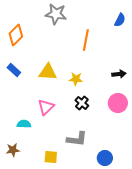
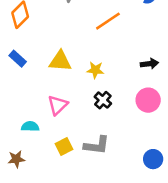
orange line: (86, 40) -> (108, 21), turned 45
yellow square: (51, 157) -> (64, 147), moved, turned -32
blue circle: (105, 158) -> (153, 159), moved

